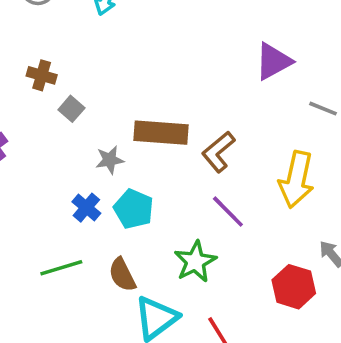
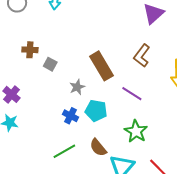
brown rectangle: (161, 133) -> (101, 66), turned 68
brown L-shape: (218, 152) -> (142, 56), moved
purple line: (228, 212) -> (132, 94), moved

